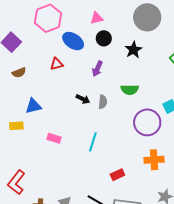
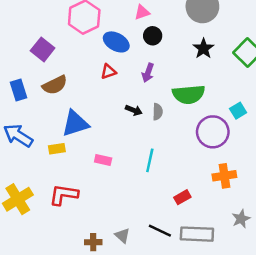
black star: (133, 50) -> (203, 48), moved
red triangle: (57, 64) -> (108, 71), moved
brown semicircle: (19, 73) -> (55, 85), size x1.5
green semicircle: (130, 90) -> (189, 94), size x1.5
blue triangle: (33, 106) -> (75, 123), size x1.4
red L-shape: (16, 182) -> (64, 195), moved, turned 65

